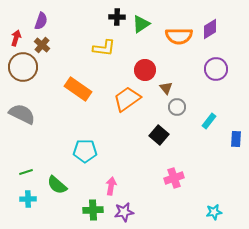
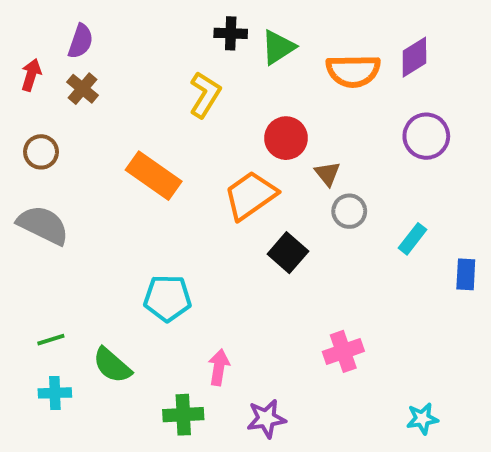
yellow L-shape: (104, 48) -> (205, 95), turned -65
brown circle: (23, 67) -> (41, 152), moved, size x0.6
black square: (159, 135) -> (288, 253), moved
purple star: (124, 212) -> (266, 419), moved

